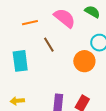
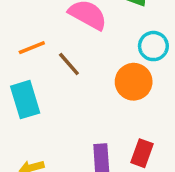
orange line: (30, 23) -> (32, 48), moved

